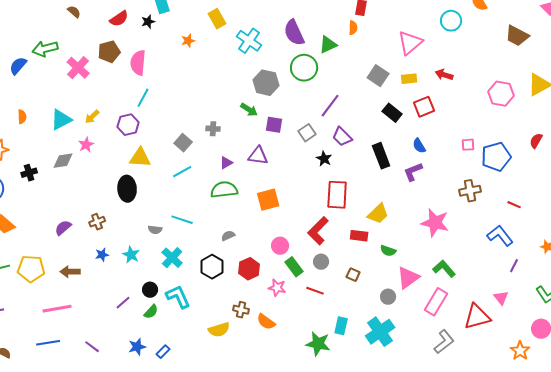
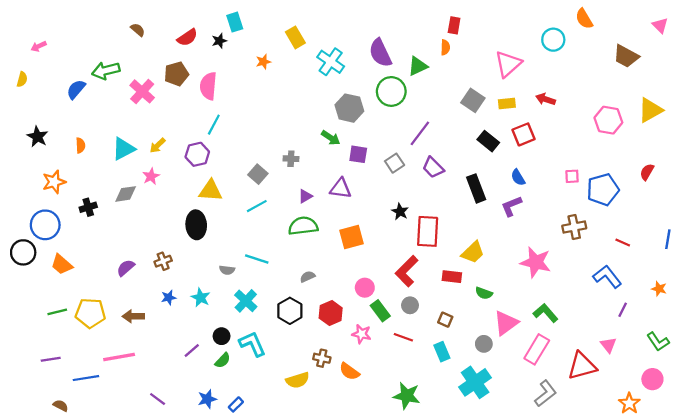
black star: (324, 159) -> (400, 212), moved
cyan rectangle: (341, 326) -> (442, 352), moved, turned -36
blue line: (48, 343) -> (86, 378), moved

